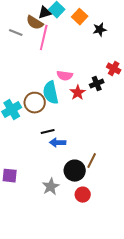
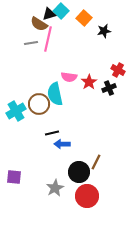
gray line: (16, 33) -> (31, 43), moved, turned -32
black cross: (97, 84) -> (109, 88), moved
red star: (78, 93) -> (89, 82), moved
red circle: (83, 195) -> (87, 196), size x1.5

